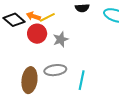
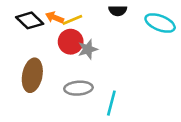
red circle: (37, 34) -> (71, 42), moved
brown ellipse: (29, 80) -> (32, 75), moved

